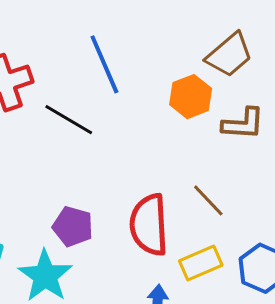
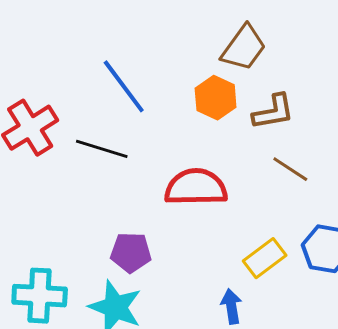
brown line: (208, 200) -> (290, 169), moved
red semicircle: (149, 225) -> (196, 187), moved, turned 106

